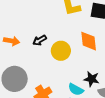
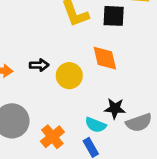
black arrow: (40, 40) -> (39, 65), turned -144

